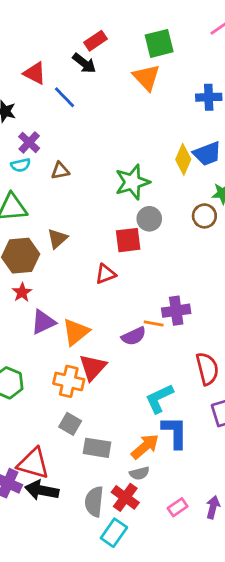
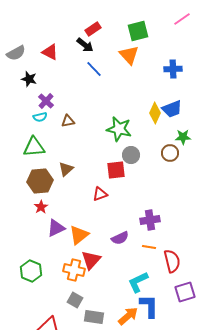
blue line: (64, 97) -> (94, 69), moved
green star: (132, 182) -> (119, 129), turned 30
orange line: (154, 323) -> (149, 247), moved

